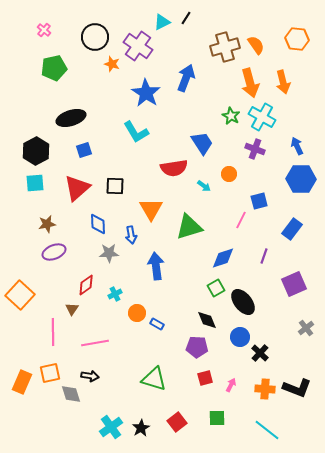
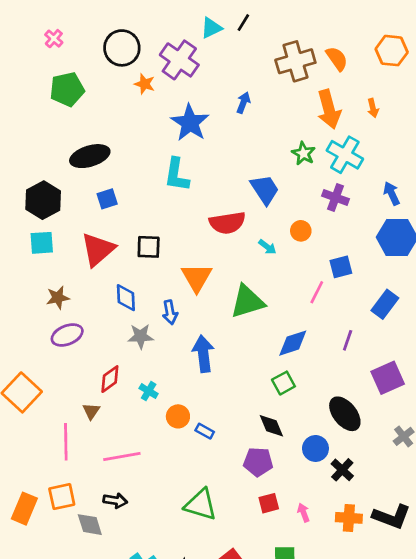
blue arrow: (186, 78) -> (243, 103), size x0.6
orange arrow: (283, 82) -> (373, 108), size x0.6
cyan L-shape: (136, 132) -> (177, 175), turned 40
cyan cross: (115, 294) -> (149, 391), turned -32
black ellipse: (243, 302) -> (345, 414), moved
pink arrow: (231, 385) -> (303, 513), turned -48

